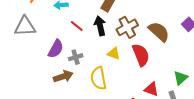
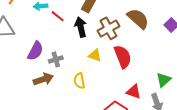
red line: (77, 26) -> (58, 16), moved
brown semicircle: (159, 32) -> (138, 19), moved
yellow semicircle: (98, 78) -> (79, 81), size x0.7

